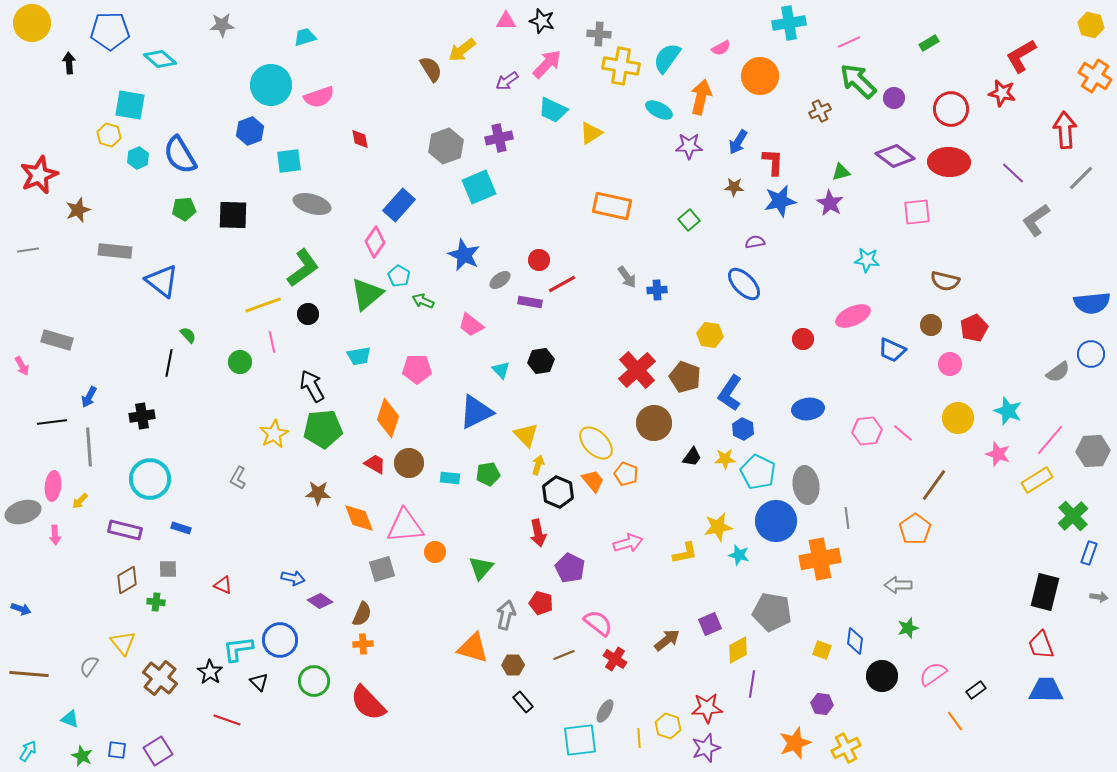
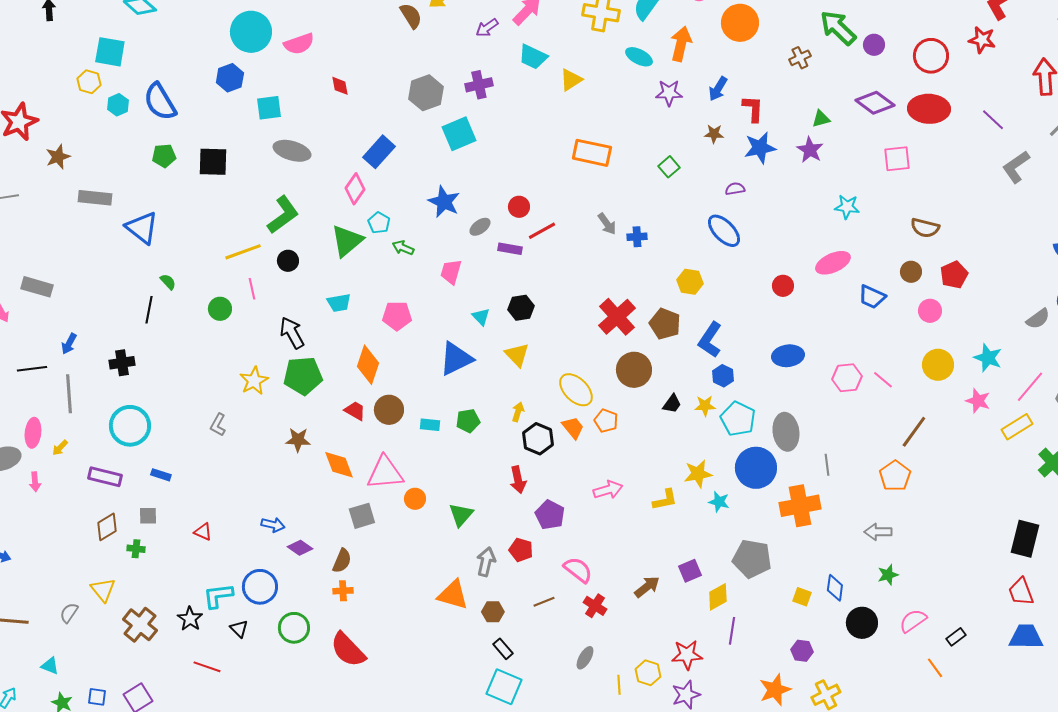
pink trapezoid: (471, 325) -> (451, 272), turned 68
yellow triangle: (526, 435) -> (517, 355), moved
cyan square: (580, 740) -> (504, 687), moved, turned 30

